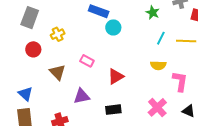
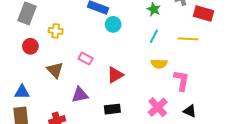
yellow cross: (58, 34) -> (56, 31), turned 32
cyan line: (161, 38) -> (154, 36), moved
blue triangle: (25, 94) -> (22, 92), turned -42

